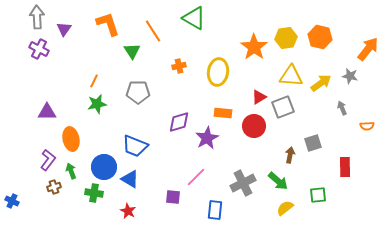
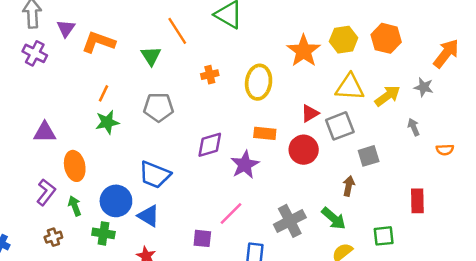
orange L-shape: (108, 24) -> (98, 42), moved, turned -52
gray square: (313, 143) -> (369, 156), moved
brown cross: (54, 187) -> (53, 237), moved

